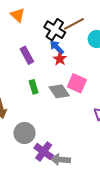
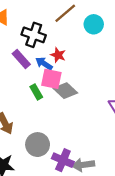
black cross: (55, 30) -> (34, 35), moved
blue arrow: (57, 47) -> (44, 64), moved
pink square: (77, 83) -> (51, 79), moved

